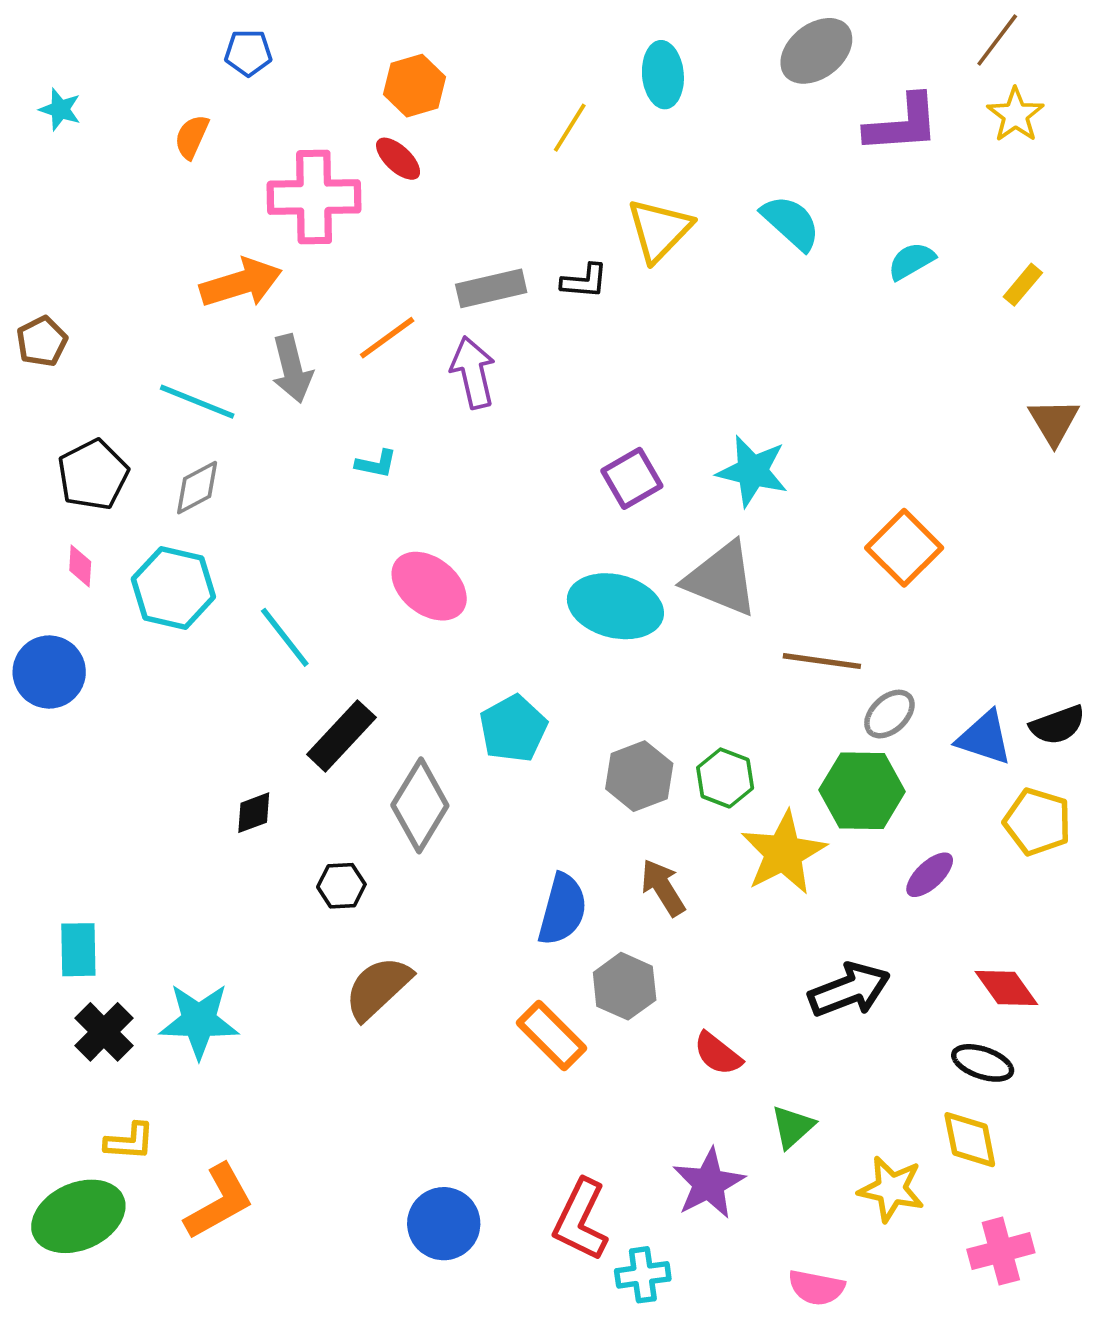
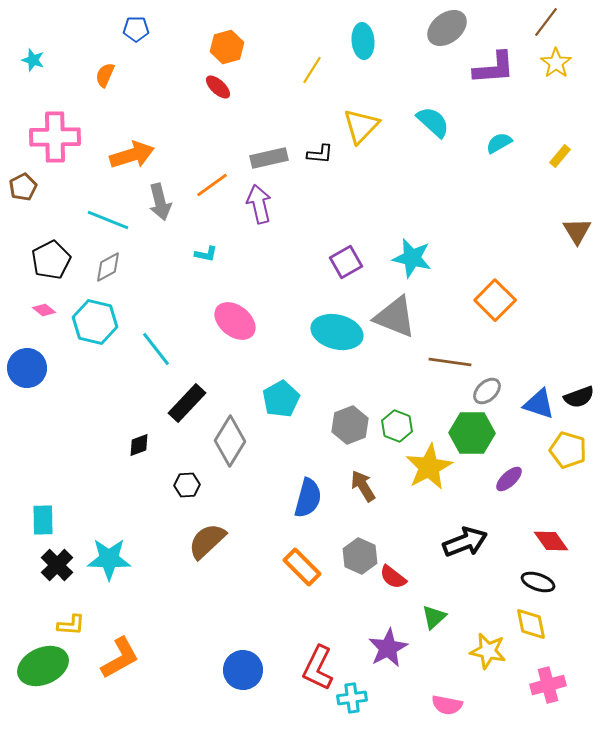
pink cross: (314, 197) -> (55, 137), moved
pink diamond: (80, 566) -> (44, 310), turned -55
gray hexagon: (625, 986) -> (360, 556), moved

